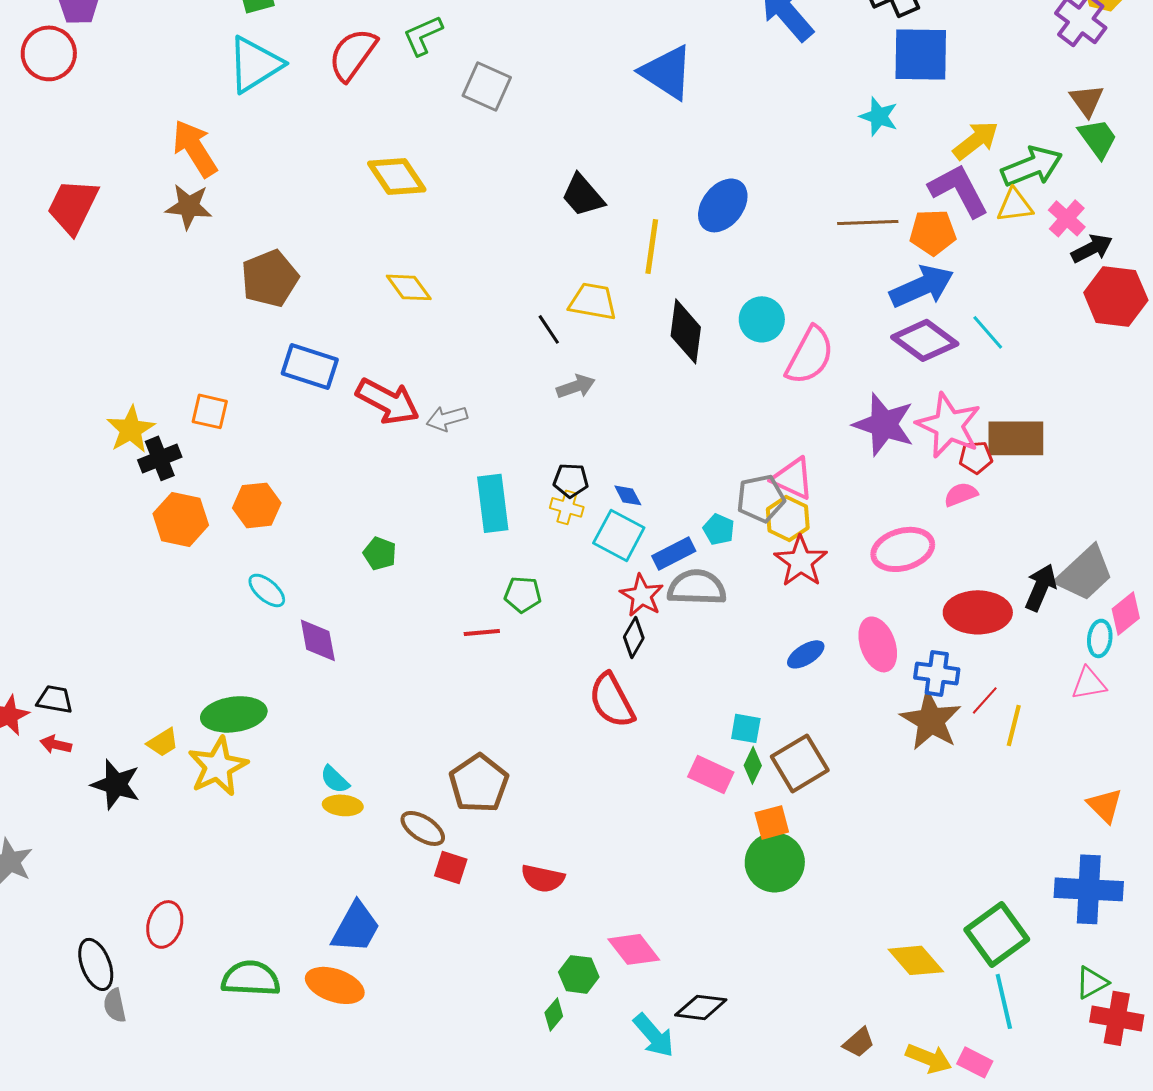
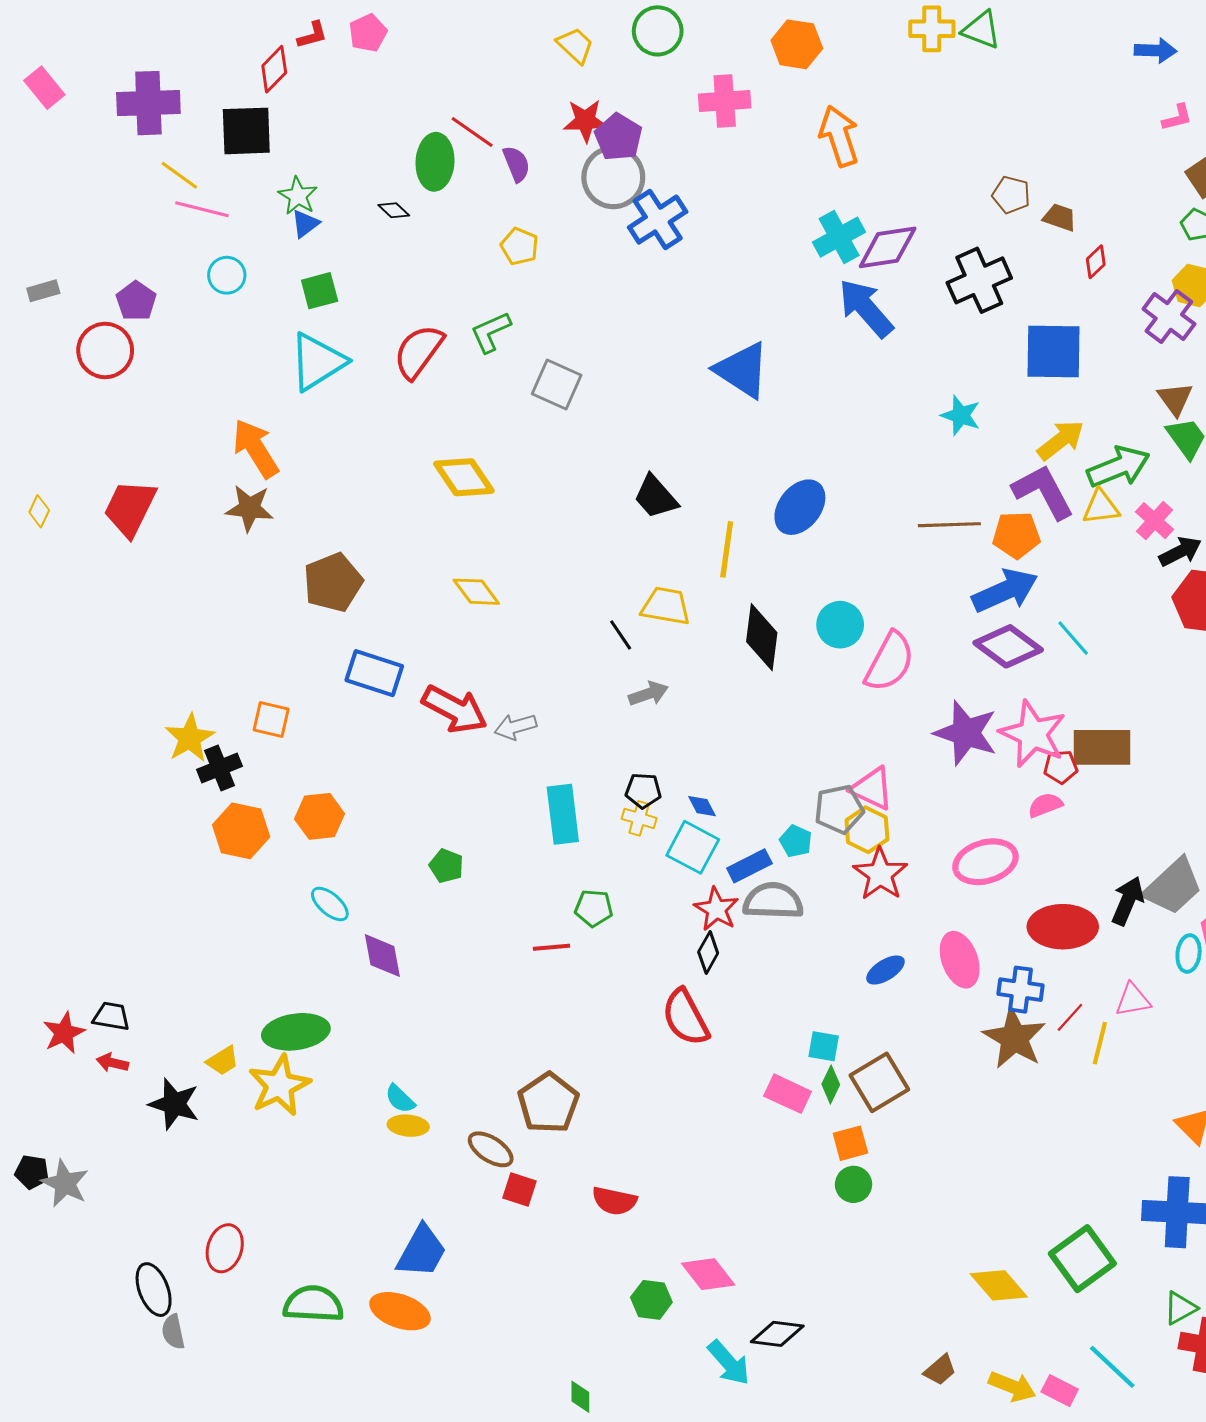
blue square: (921, 54) -> (1053, 351), moved
pink triangle: (1089, 683) -> (1133, 1000), moved
green circle: (775, 862) -> (854, 1184), size x0.6
cyan line: (1004, 1001) -> (1112, 1367), moved, turned -34
green diamond: (554, 1014) -> (580, 1397), moved, turned -40

